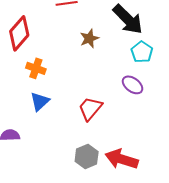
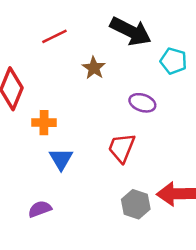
cyan pentagon: (142, 52) -> (174, 61), moved
purple ellipse: (133, 85) -> (142, 103), moved

